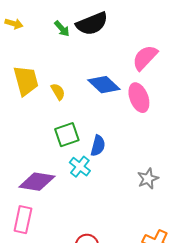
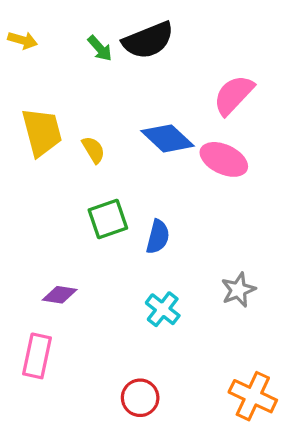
pink ellipse: (139, 98) -> (224, 159), turned -44
cyan cross: (80, 167) -> (163, 309), moved
purple diamond: (37, 182) -> (60, 295), size x0.6

